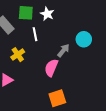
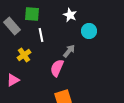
white star: (47, 14) -> (70, 15), moved
cyan circle: (84, 39) -> (89, 31), moved

